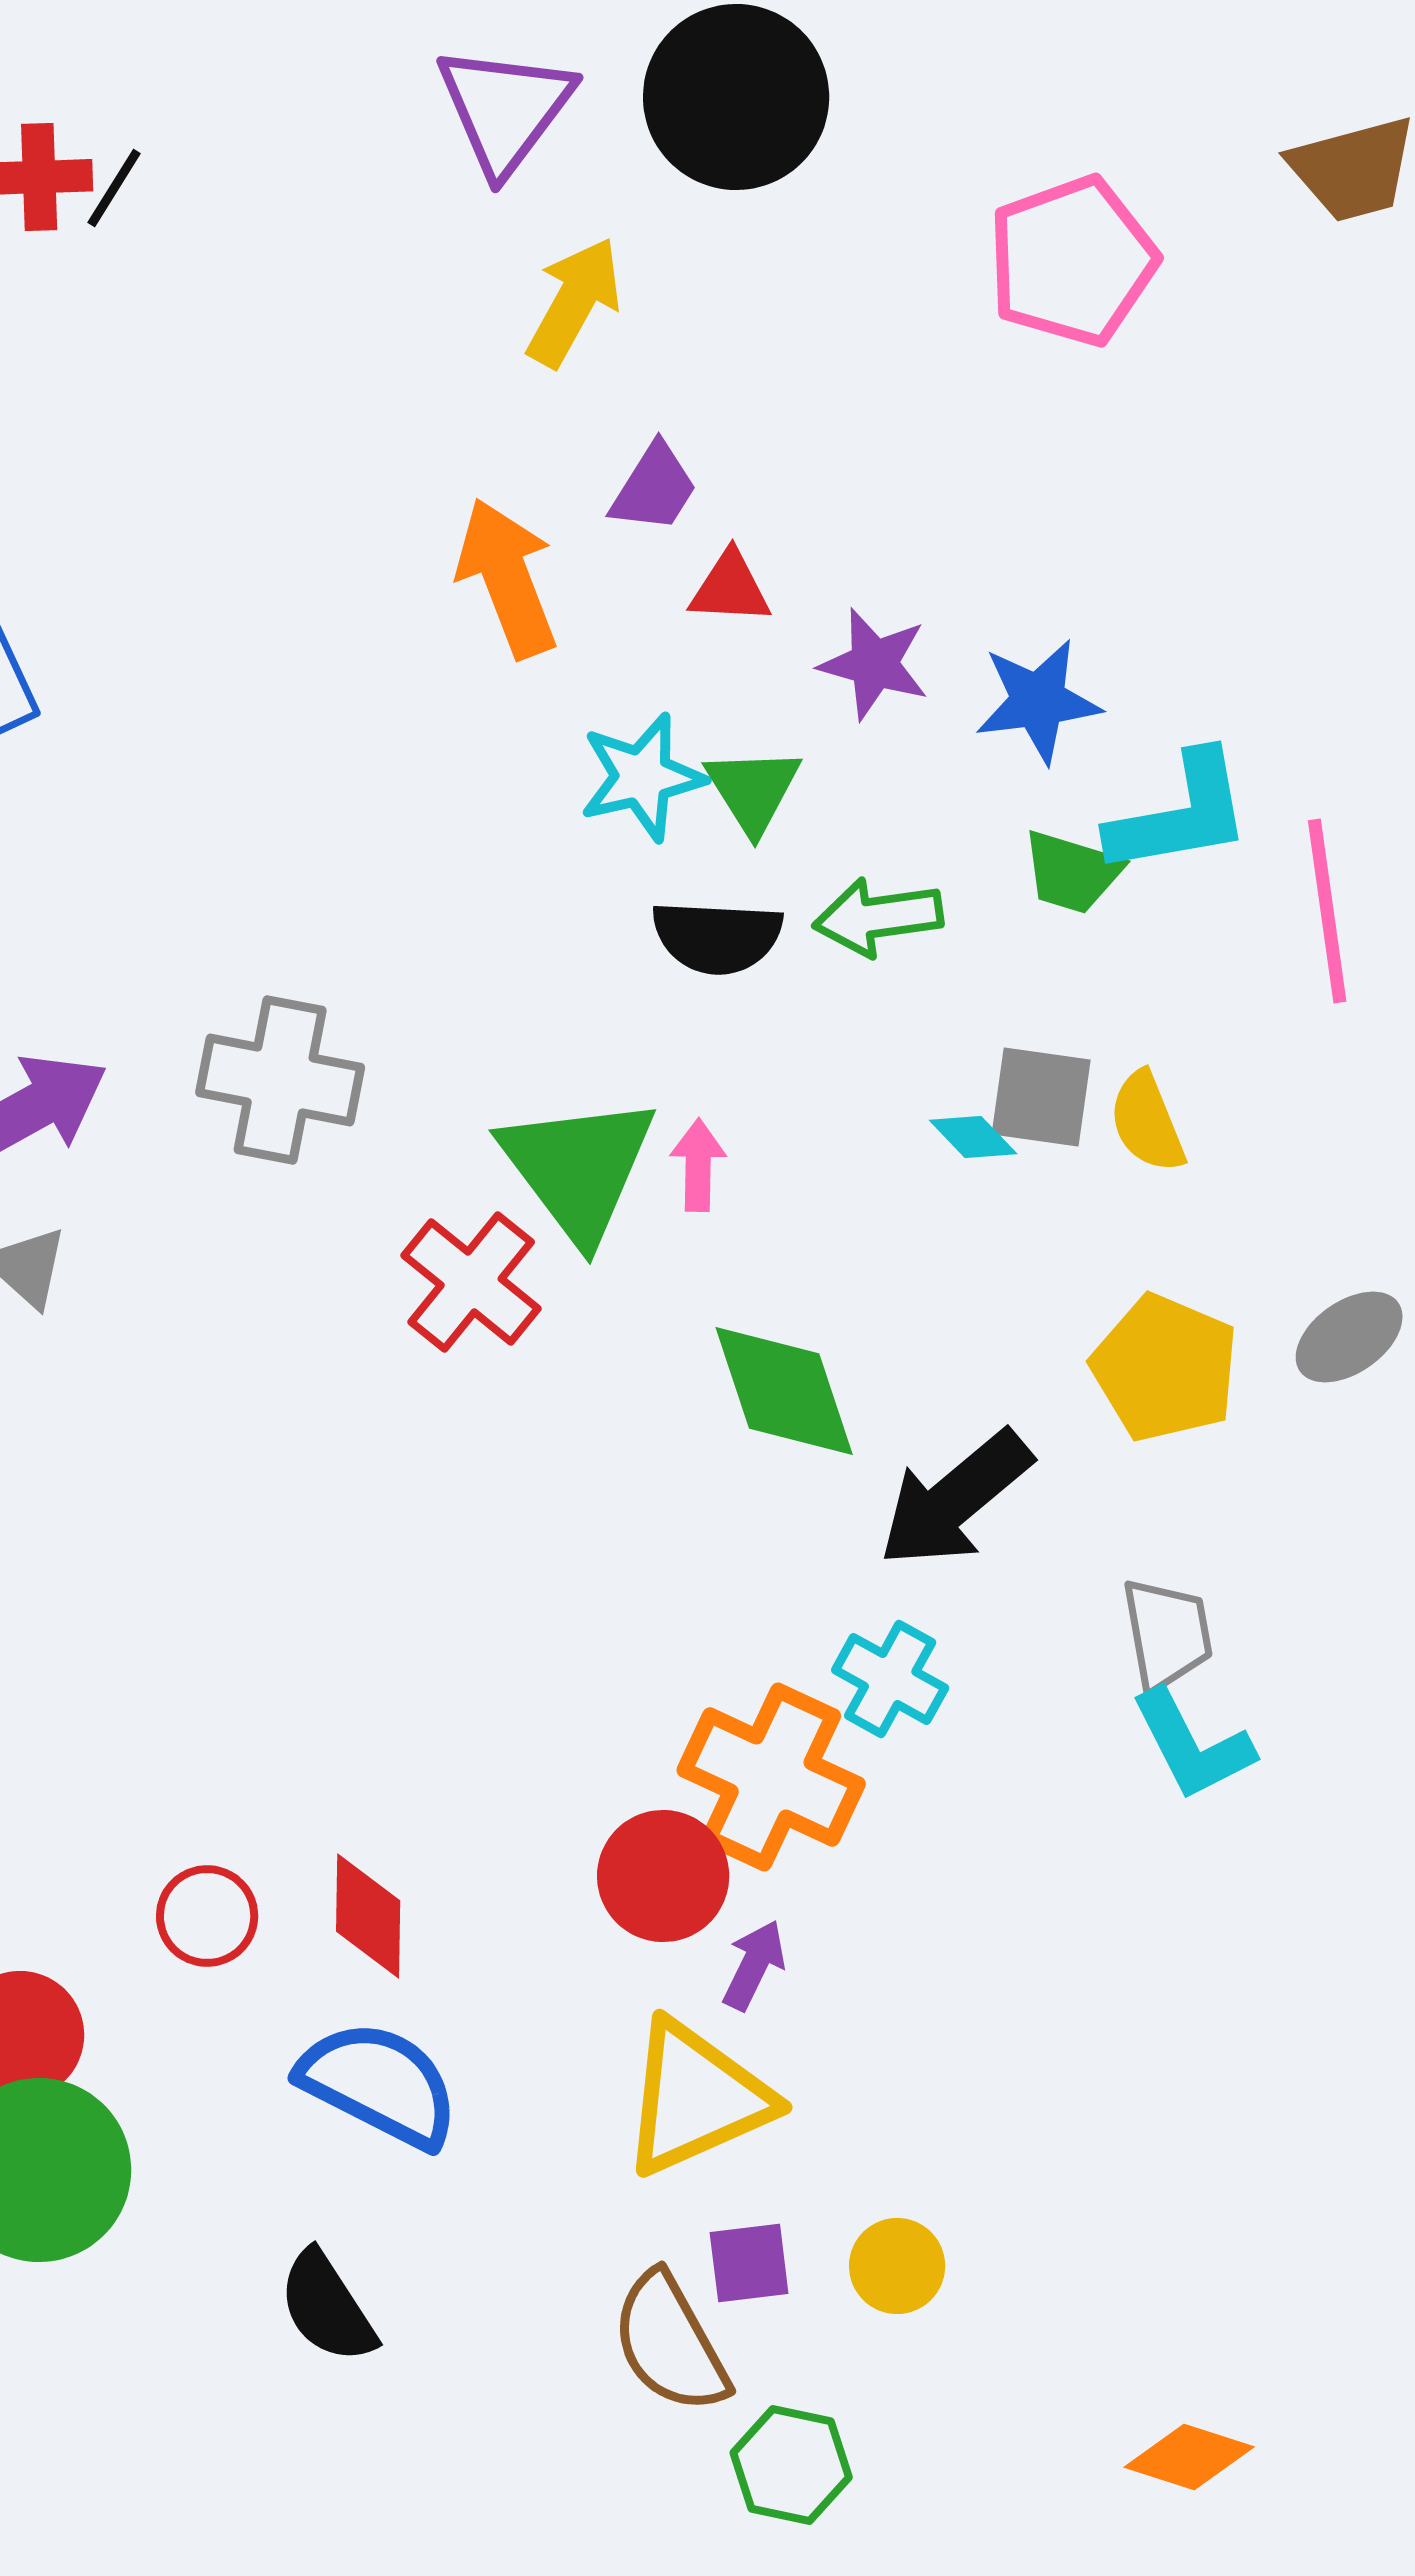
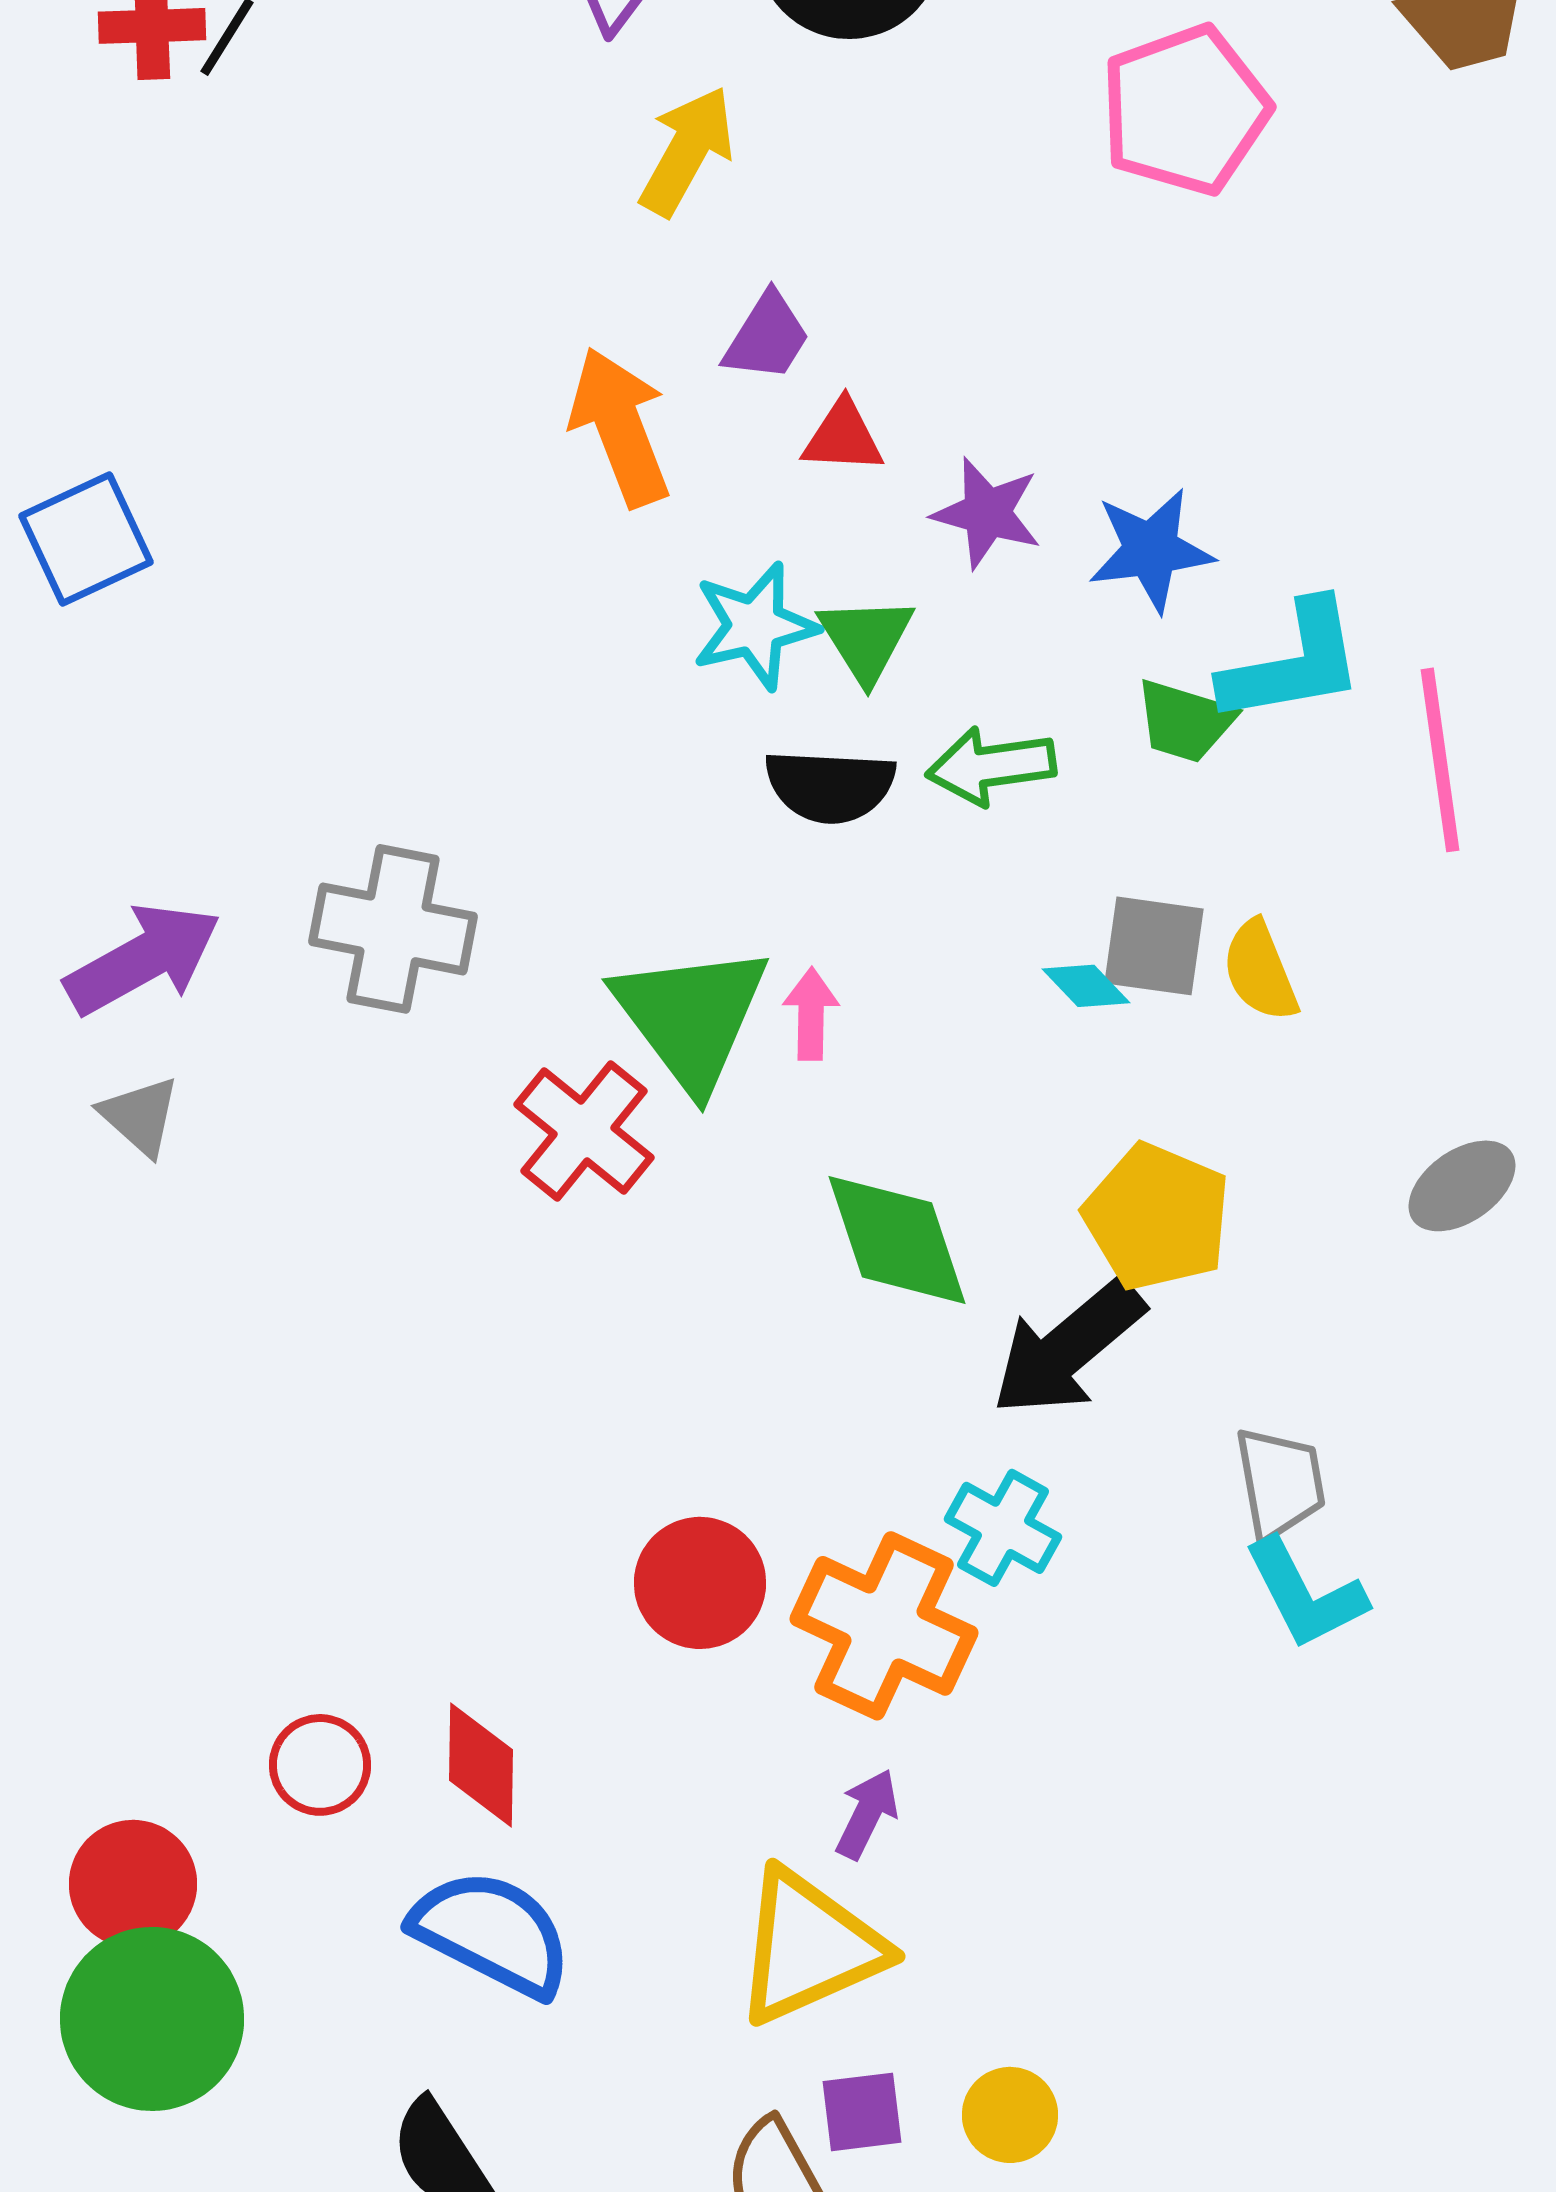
yellow pentagon: (1165, 1368) -> (1157, 1217), moved
red circle: (663, 1876) -> (700, 1583), moved

